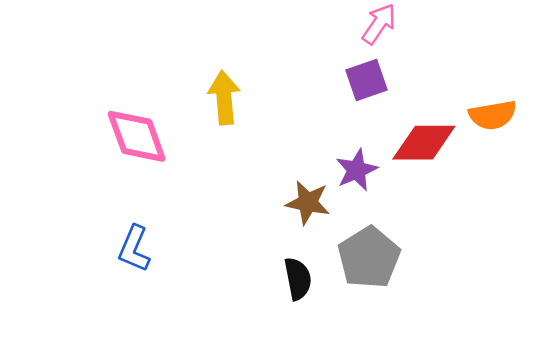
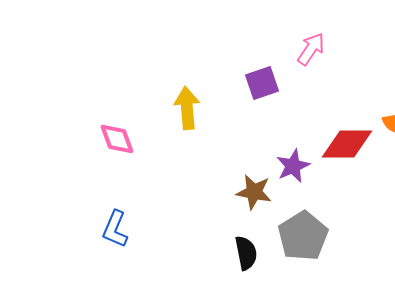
purple square: (367, 80) -> (262, 83), moved
pink diamond: (137, 136) -> (117, 139), size x0.7

